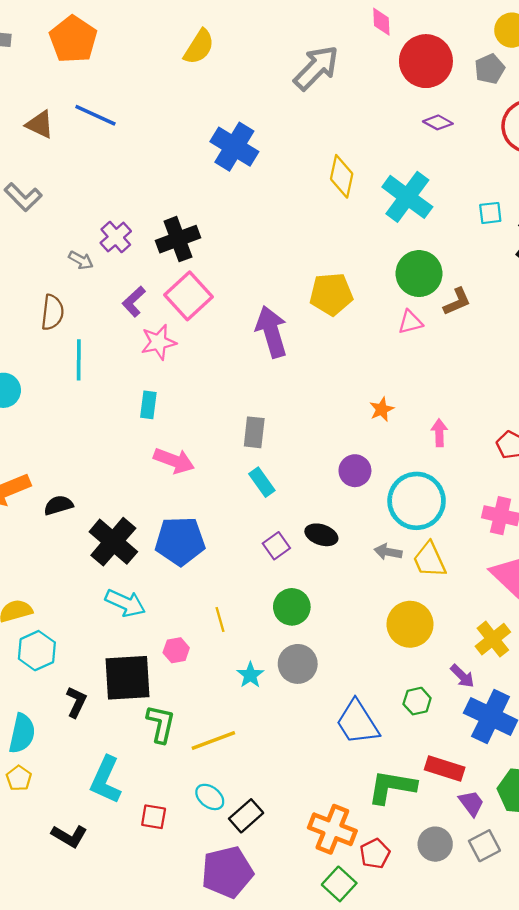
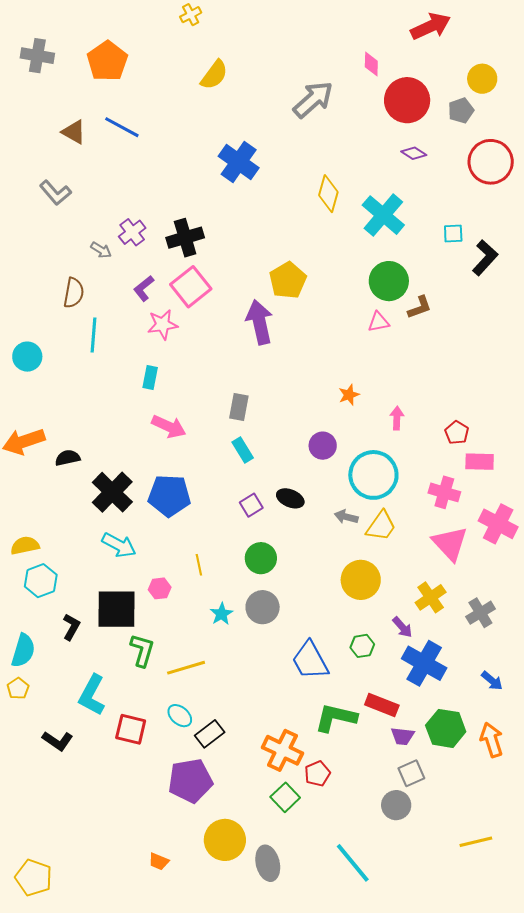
yellow pentagon: (331, 294) -> (288, 280), moved, turned -30
yellow trapezoid: (429, 560) -> (381, 526), turned -124
purple trapezoid: (471, 803) -> (403, 736), turned 130
red square: (154, 817) -> (131, 729), size x1.4
gray circle: (435, 844) -> (396, 805), moved

